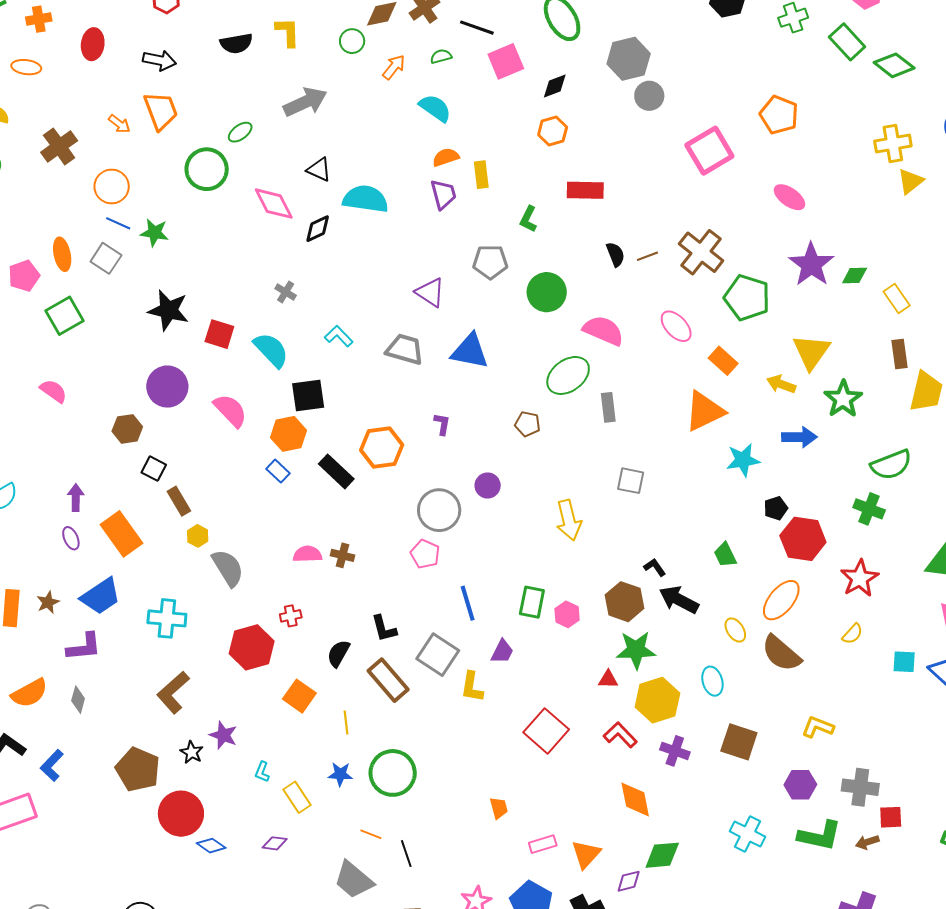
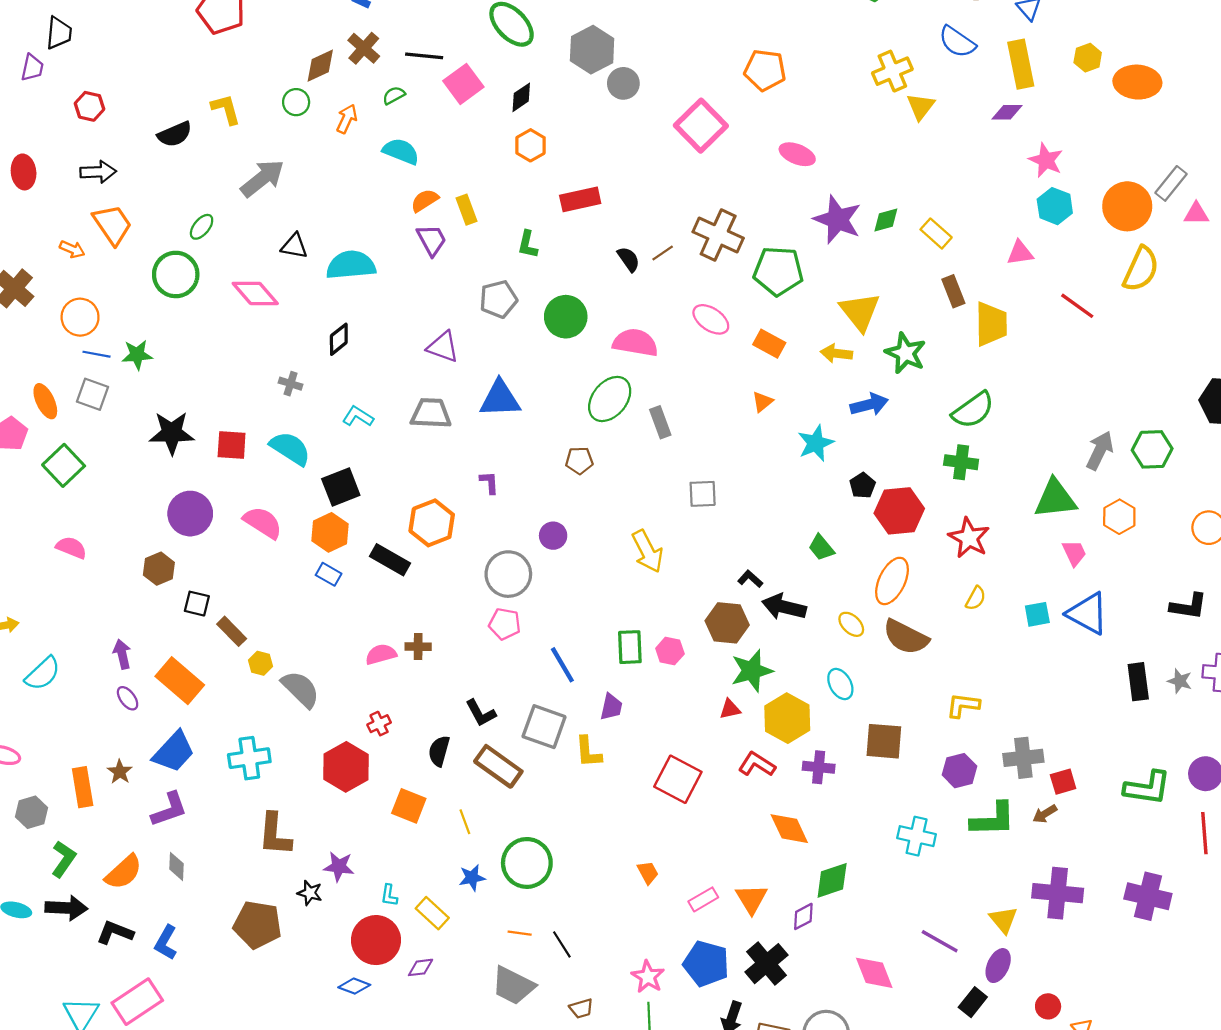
black diamond: (318, 229) -> (339, 339), moved
orange triangle: (704, 411) -> (762, 402), size x0.5
brown L-shape: (173, 692) -> (275, 834), turned -30
red circle: (181, 814) -> (376, 940), moved

